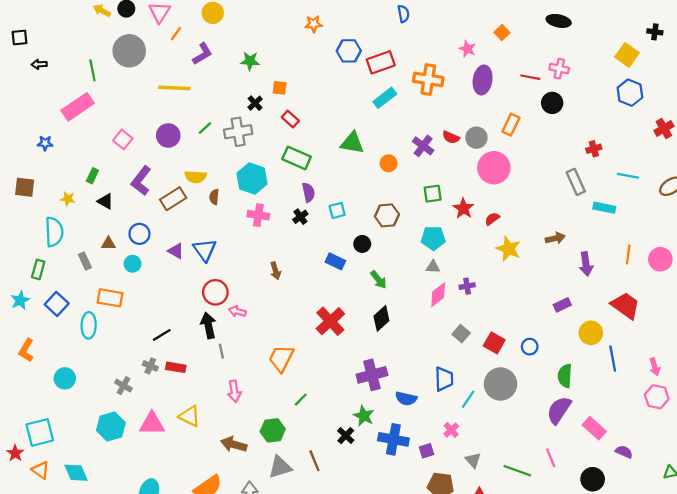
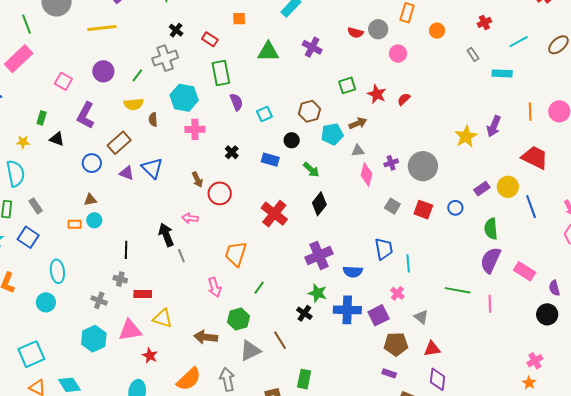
orange square: (280, 88) -> (239, 19), moved
green line: (205, 128) -> (137, 75), moved
purple cross: (423, 146) -> (312, 47), moved
green rectangle: (297, 158) -> (221, 73), turned 65
orange circle: (389, 163) -> (437, 31), moved
pink circle: (494, 168) -> (398, 54), size x0.6
cyan line: (628, 176) -> (519, 42), turned -30
gray rectangle: (576, 182) -> (473, 55), size x0.6
brown rectangle: (173, 199) -> (119, 143), moved
black cross: (300, 217) -> (232, 152), moved
cyan pentagon: (433, 238) -> (332, 134), moved
brown arrow: (555, 238) -> (358, 123), moved
brown triangle: (108, 244) -> (90, 200), moved
yellow star: (509, 249) -> (466, 136), moved, turned 30
gray rectangle: (85, 261) -> (36, 206), moved
cyan circle: (133, 264) -> (94, 220), moved
purple arrow: (586, 264) -> (494, 126), turned 40
brown arrow: (275, 271) -> (197, 180), moved
red circle: (215, 292) -> (220, 193), moved
pink diamond: (438, 295) -> (367, 175), turned -30
orange rectangle: (110, 298) -> (75, 224), size x0.6
purple rectangle: (562, 305) -> (482, 189), moved
cyan ellipse: (89, 325) -> (57, 271), moved
black line: (162, 335) -> (126, 250), turned -48
red rectangle: (176, 367) -> (143, 294), moved
gray circle: (500, 384) -> (423, 166), moved
pink arrow: (234, 391) -> (215, 287), moved
cyan line: (468, 399) -> (408, 263), turned -30
purple square: (427, 451) -> (378, 315), size x1.5
purple semicircle: (624, 452) -> (554, 288), turned -119
red star: (15, 453) -> (150, 356), moved
pink line: (551, 458) -> (490, 304), turned 30
green line: (517, 471) -> (458, 290), moved
black circle: (593, 479) -> (547, 314), moved

